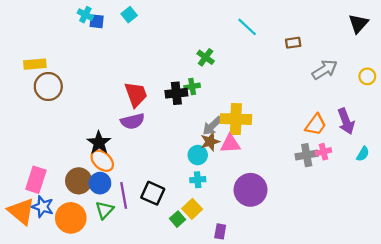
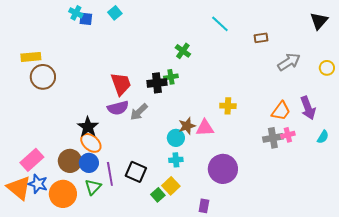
yellow cross: (236, 119) -> (228, 106), moved, size x0.6
gray arrow: (212, 126) -> (139, 112), moved
pink rectangle: (36, 180) -> (32, 160), turned 30
purple rectangle: (220, 231) -> (204, 206), moved

